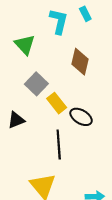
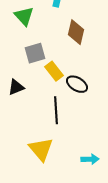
gray square: (36, 84) -> (35, 53), turned 30

